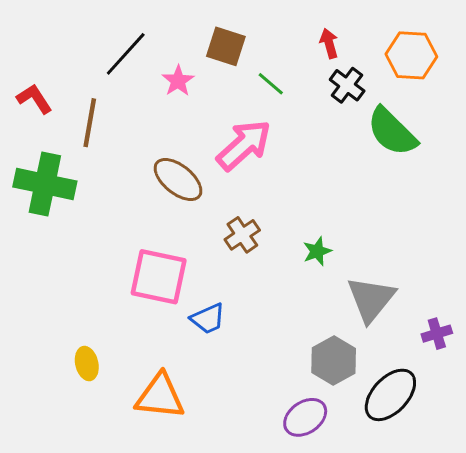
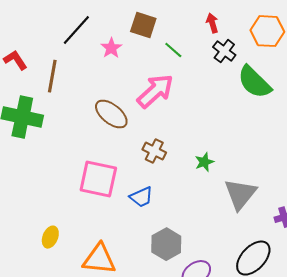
brown cross: (242, 235) -> (154, 151), turned -30
blue trapezoid: (208, 319) -> (141, 197), moved
gray hexagon: (334, 361) -> (166, 244), moved
yellow ellipse: (87, 364) -> (50, 237), turned 35

